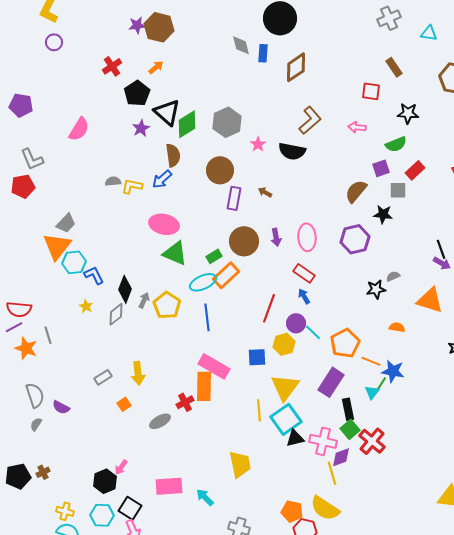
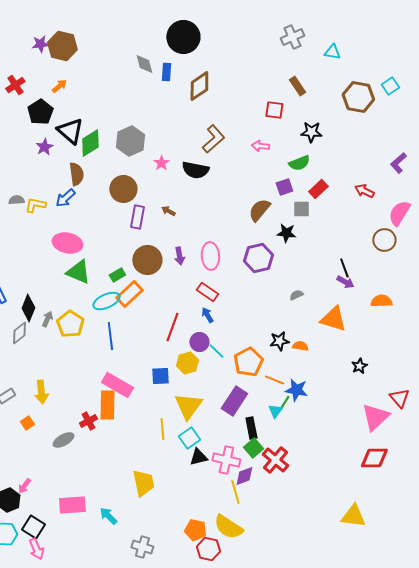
black star: (376, 289) -> (279, 341), moved
cyan square: (286, 419) -> (189, 438), size x0.7

